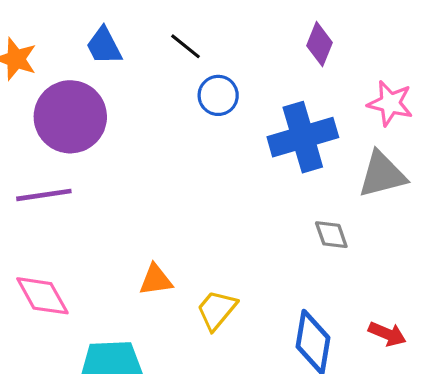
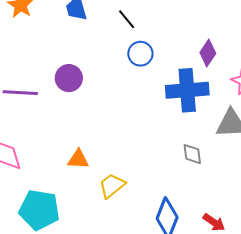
purple diamond: (320, 44) -> (208, 53), moved
purple circle: (70, 117) -> (69, 78), moved, size x0.6

